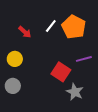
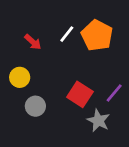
purple line: (84, 59) -> (114, 93), moved, turned -35
gray circle: (13, 86) -> (35, 106), moved

